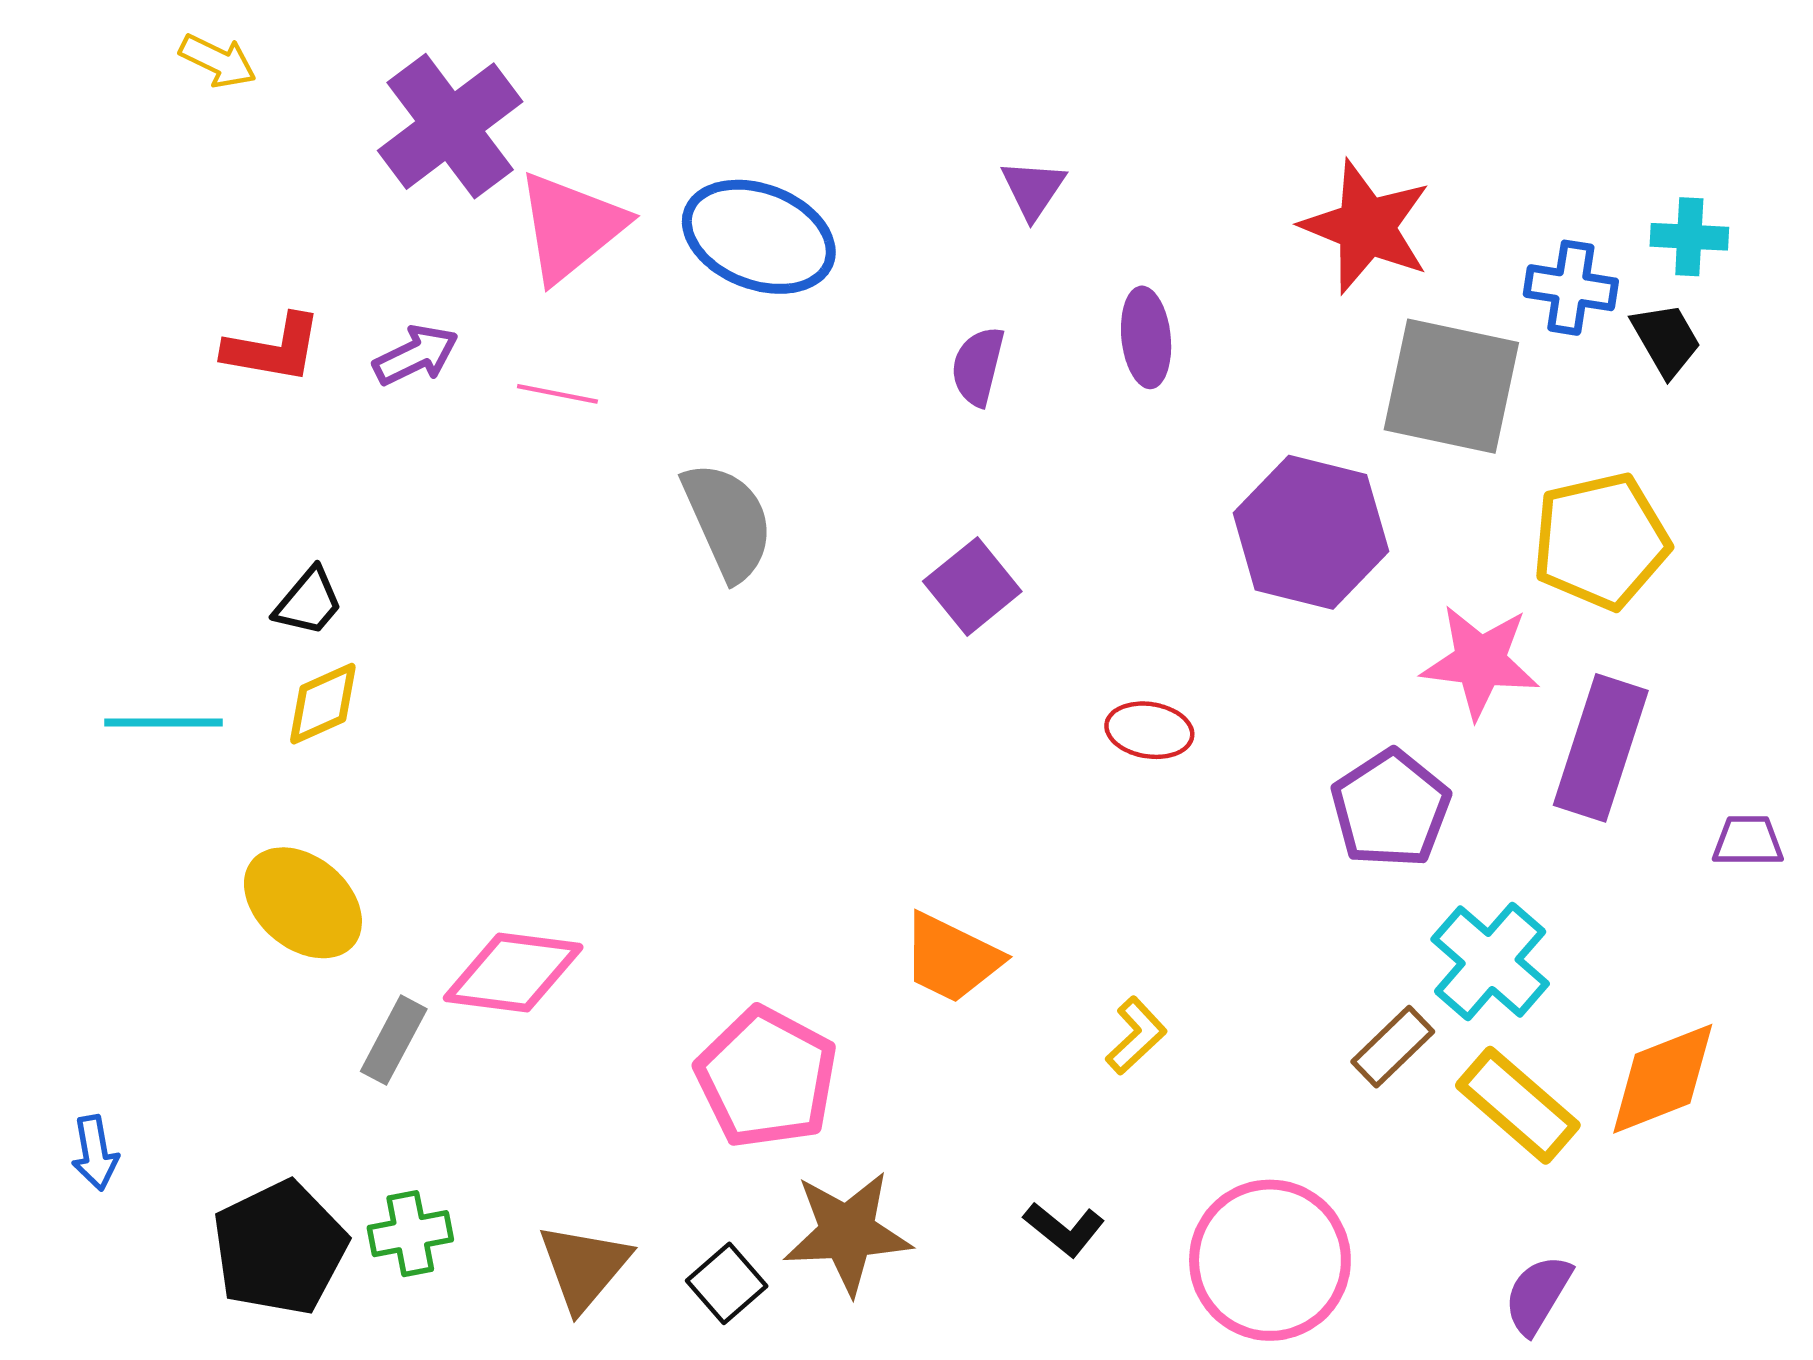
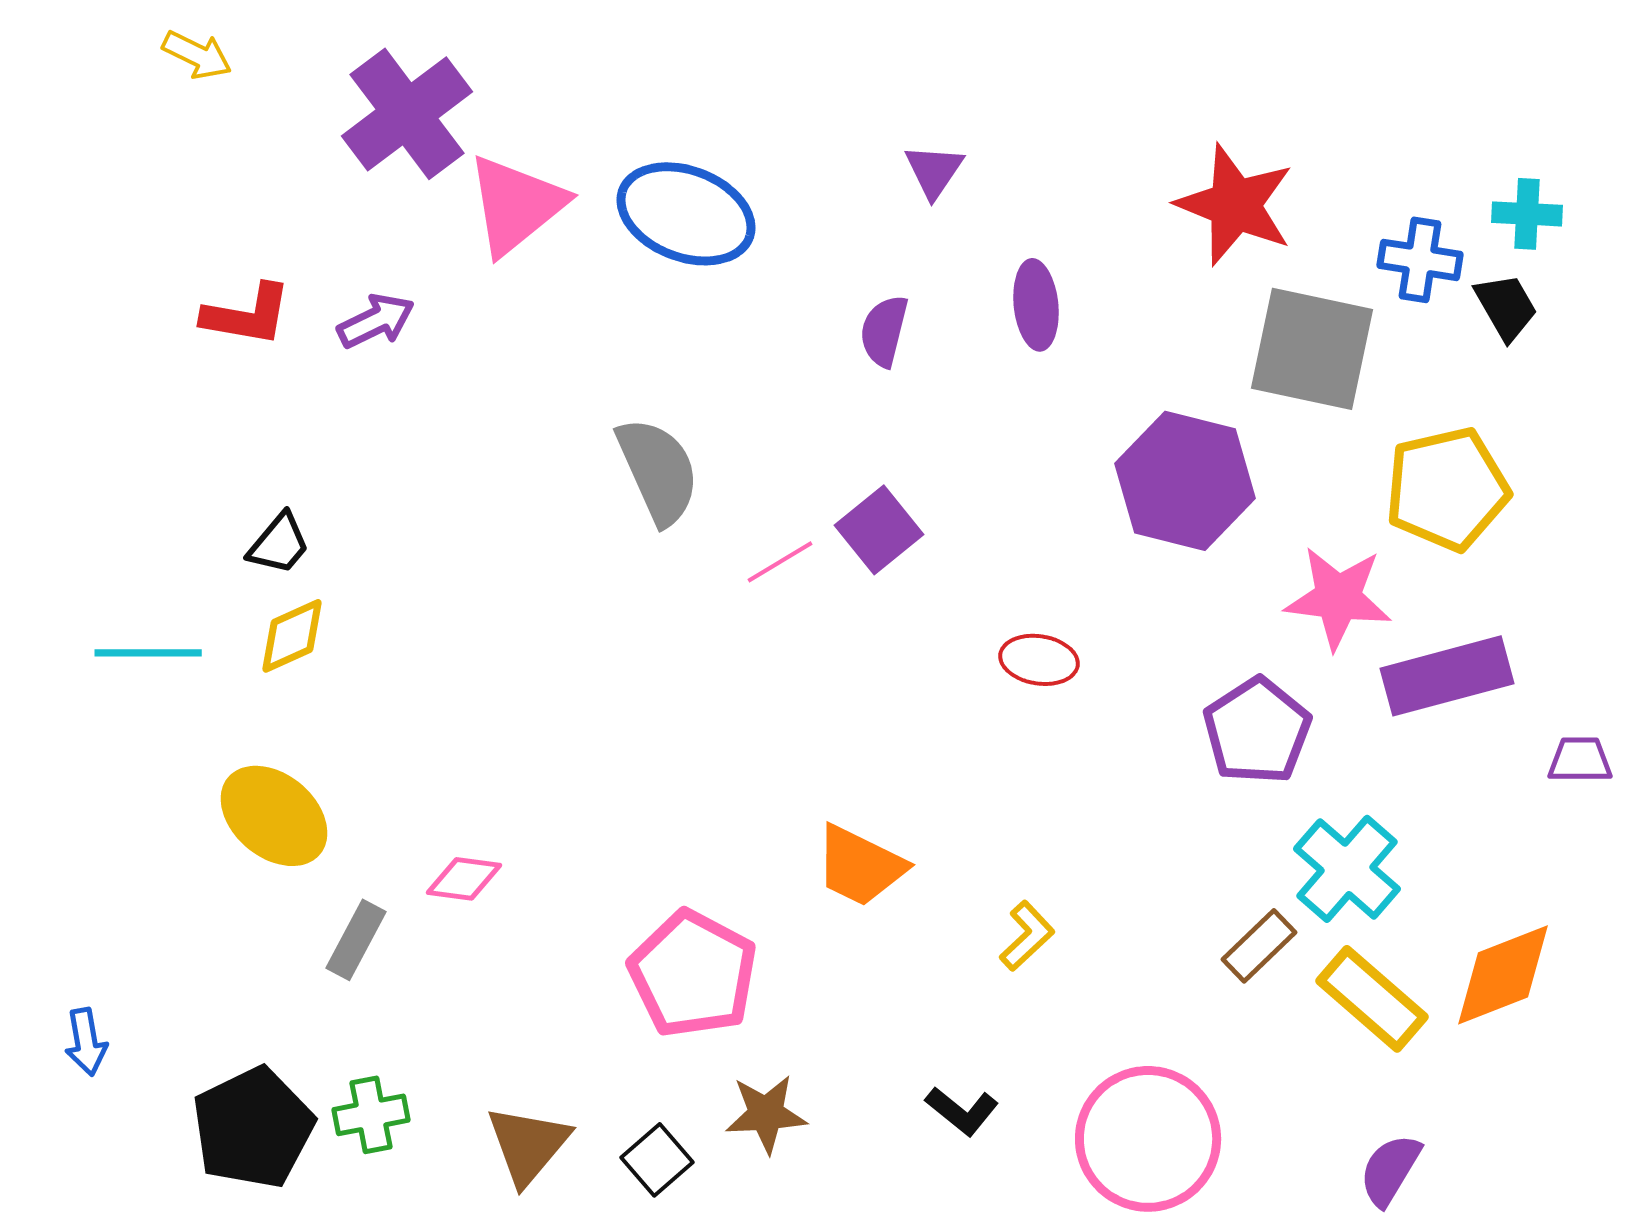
pink line: (557, 394) -> (780, 562), moved, turned -42
purple rectangle: (1601, 748) -> (1447, 676), turned 57
pink diamond: (513, 973) -> (464, 879), size x0.6
brown star: (847, 1233) -> (766, 1114), size x0.7

